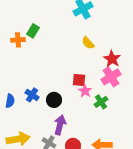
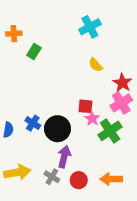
orange cross: (18, 40) -> (14, 34), moved
black circle: (54, 100) -> (57, 129), size x1.5
green cross: (101, 102) -> (110, 131), size x1.5

